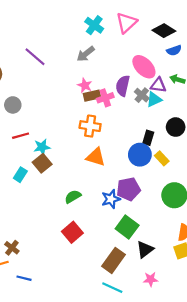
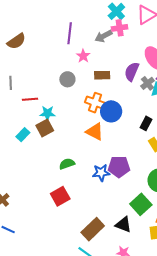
purple line: (35, 57) -> (70, 33), moved, turned 45
pink star: (85, 85) -> (83, 56), moved
pink cross: (105, 98) -> (120, 28), moved
gray circle: (13, 105) -> (67, 79), moved
blue circle: (140, 155) -> (111, 111), moved
green square: (127, 227) -> (141, 204), moved
black triangle: (145, 249) -> (123, 225), turned 48

